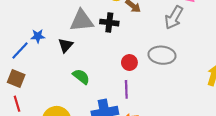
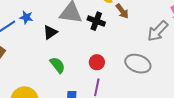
red circle: (129, 62) -> (97, 62), moved

